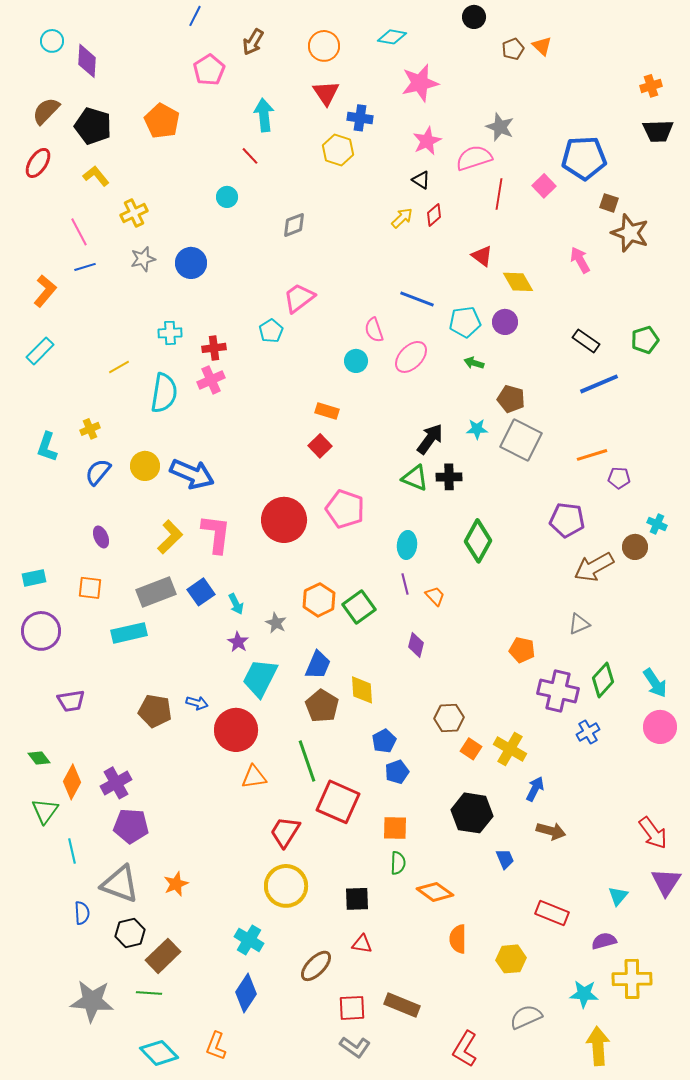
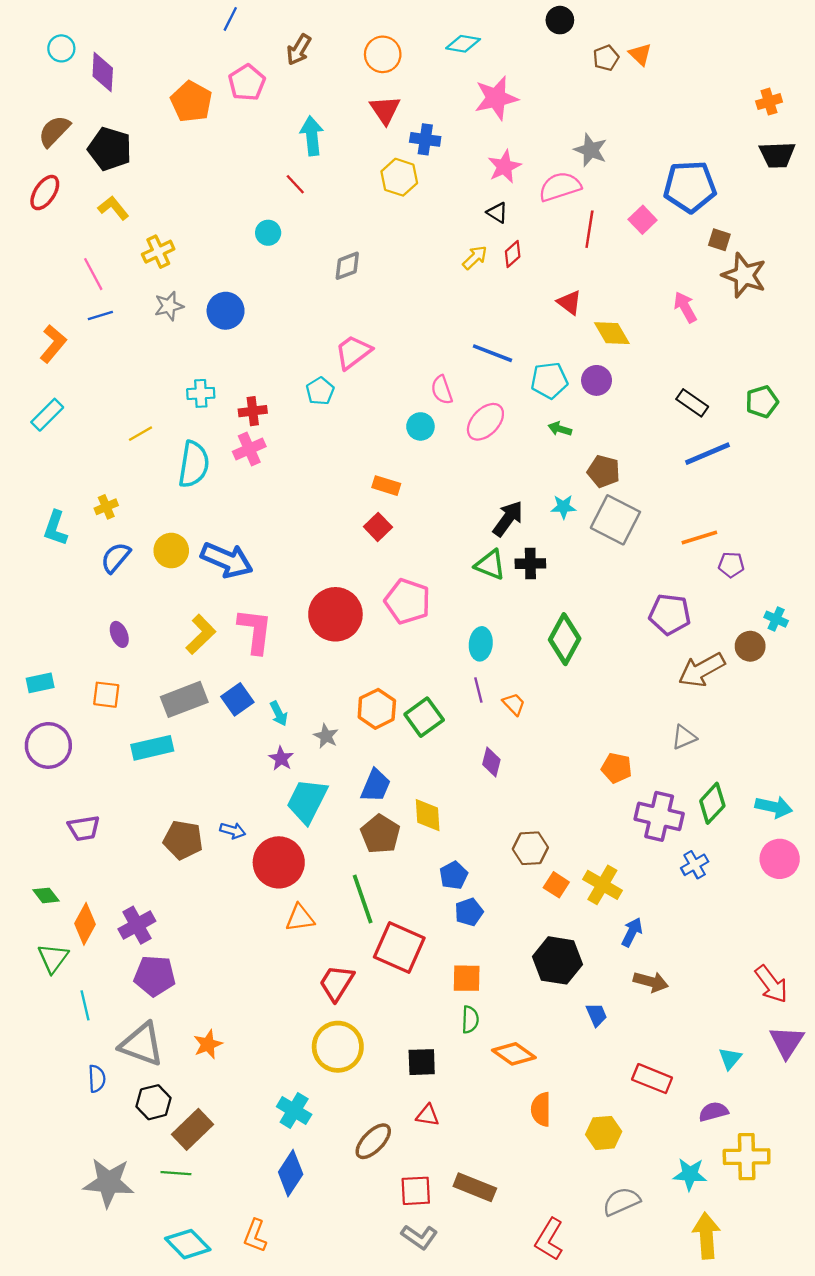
orange pentagon: (162, 121) -> (191, 102), moved
cyan arrow: (655, 683) -> (774, 807), turned -44

